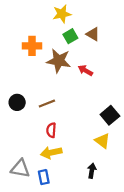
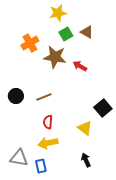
orange cross: (32, 46) -> (30, 43), turned -30
yellow triangle: (102, 141) -> (85, 128), moved
black arrow: (92, 171) -> (86, 160), turned -32

